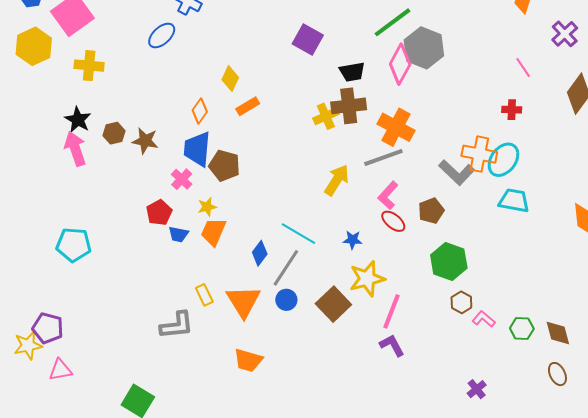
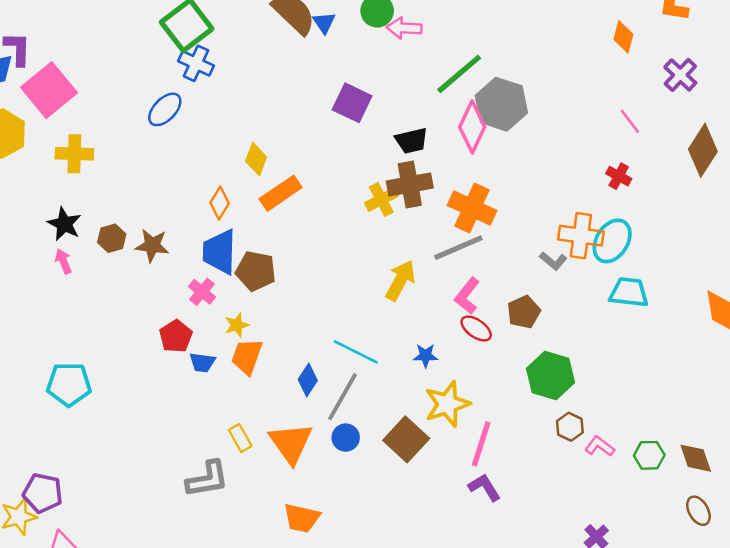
orange rectangle: (248, 106) -> (281, 193), size x1.4
red cross: (512, 110) -> (619, 176), turned 30
pink arrow: (75, 149) -> (63, 261), size x0.6
gray L-shape: (457, 172) -> (553, 261), size x0.6

